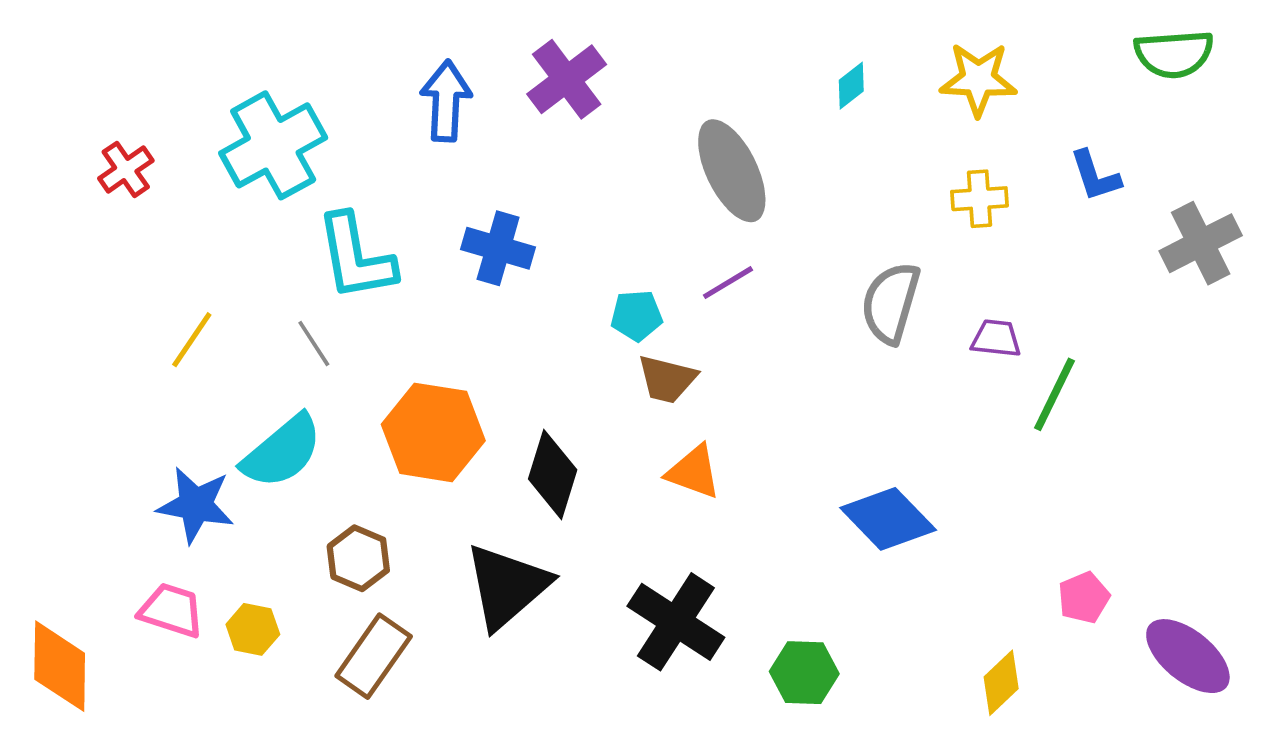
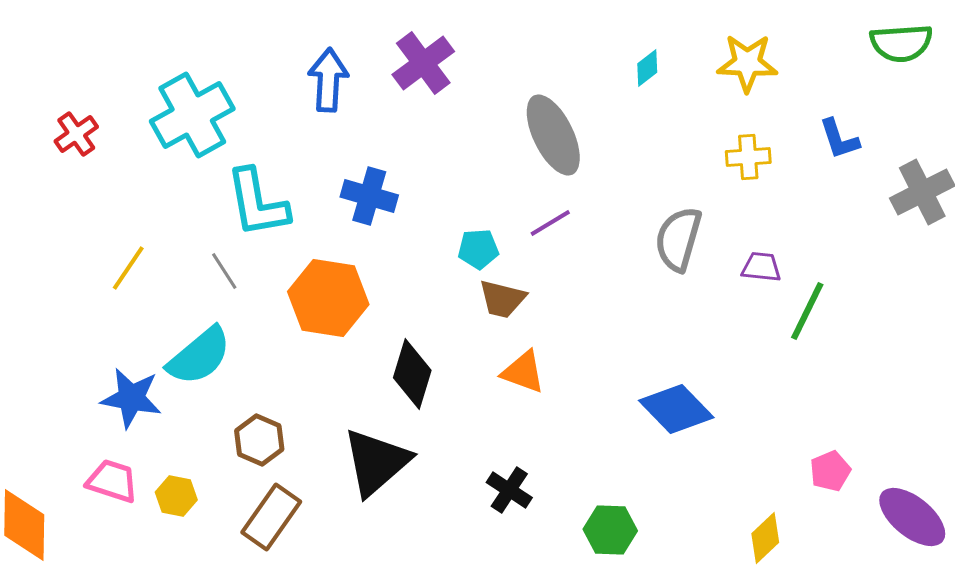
orange hexagon: (433, 432) -> (328, 298), moved
black cross: (676, 622) -> (509, 490), size x0.6

